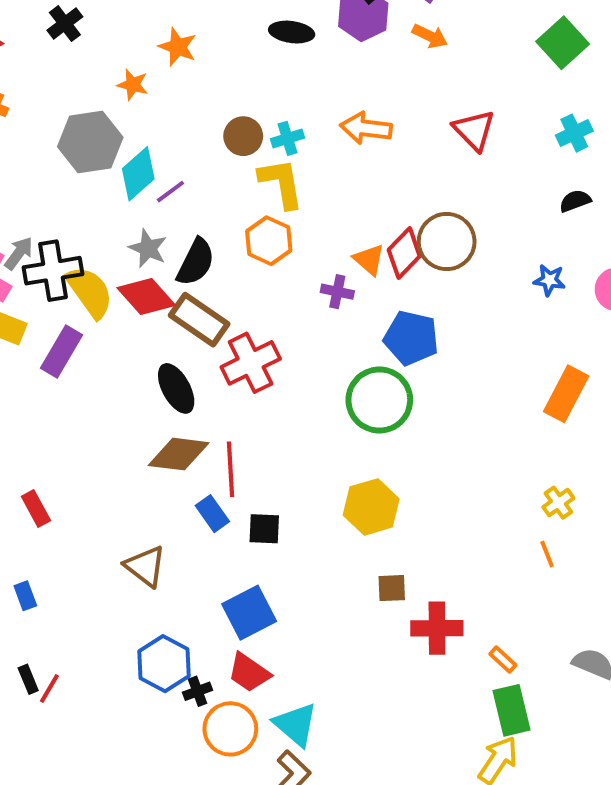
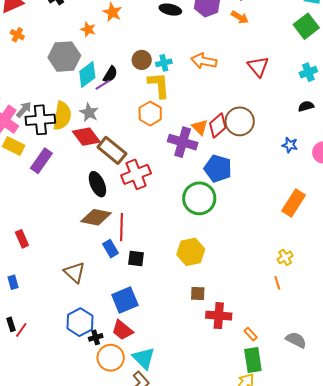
black semicircle: (196, 262) -> (110, 74), moved, size x0.7
yellow semicircle: (90, 292) -> (62, 116), moved, turned 40
purple cross: (337, 292) -> (183, 142), size x1.8

